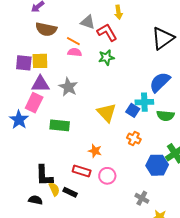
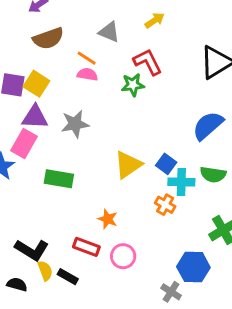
yellow arrow: (118, 12) -> (155, 20), turned -120
brown semicircle: (46, 29) -> (48, 38), turned -35
red L-shape: (107, 32) -> (148, 62), moved
yellow square: (40, 61) -> (36, 84), turned 30
gray star: (68, 87) -> (75, 124), turned 30
cyan cross: (144, 102) -> (181, 182), moved
yellow triangle: (107, 113) -> (128, 165), turned 35
blue hexagon: (157, 165) -> (193, 267), moved
black L-shape: (44, 175) -> (32, 250), turned -60

